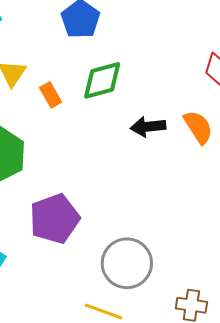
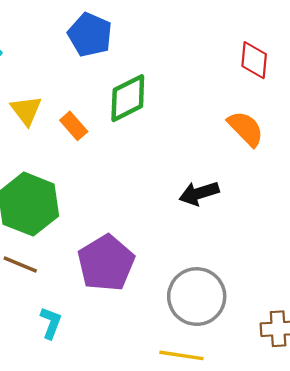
black arrow: (148, 127) -> (199, 193), moved

